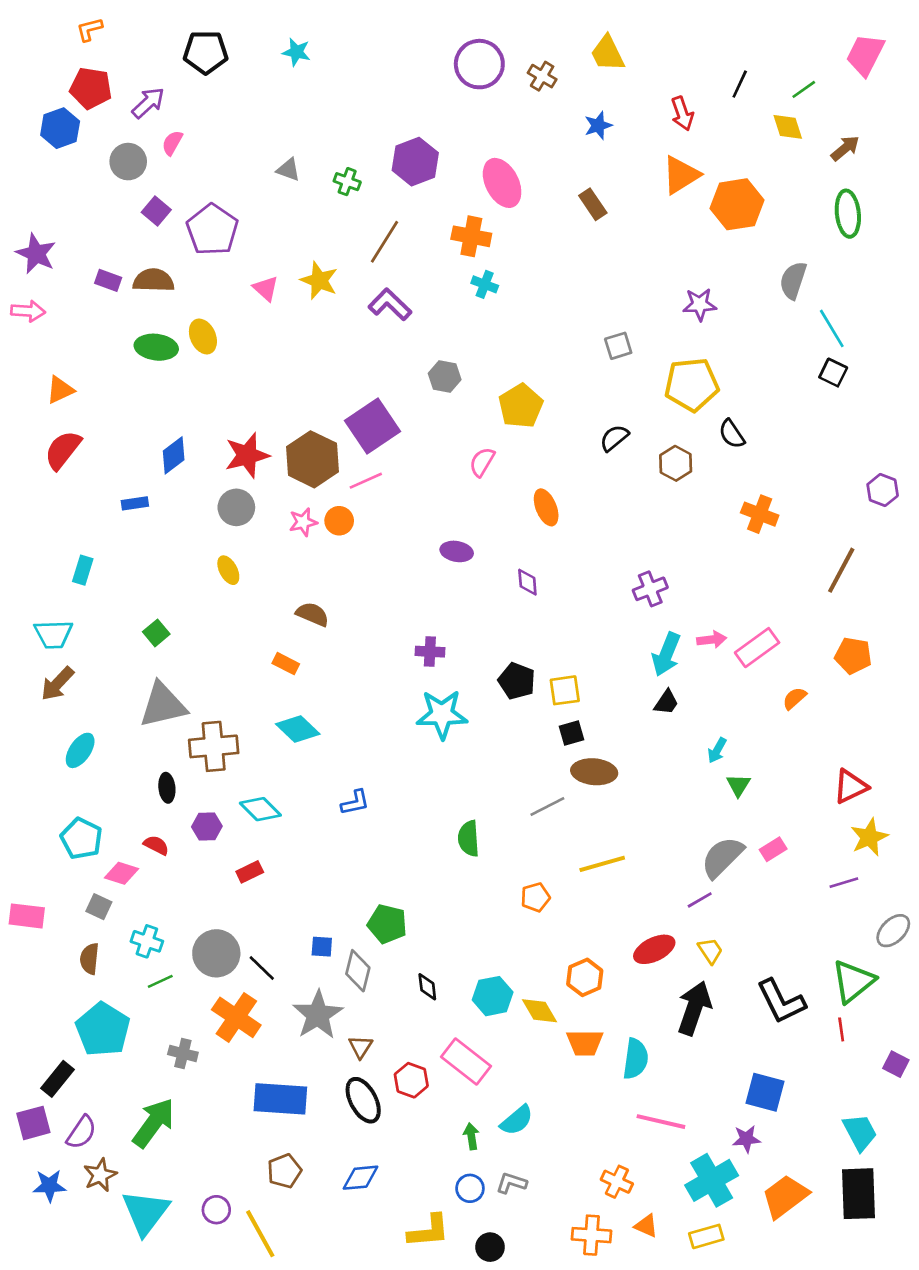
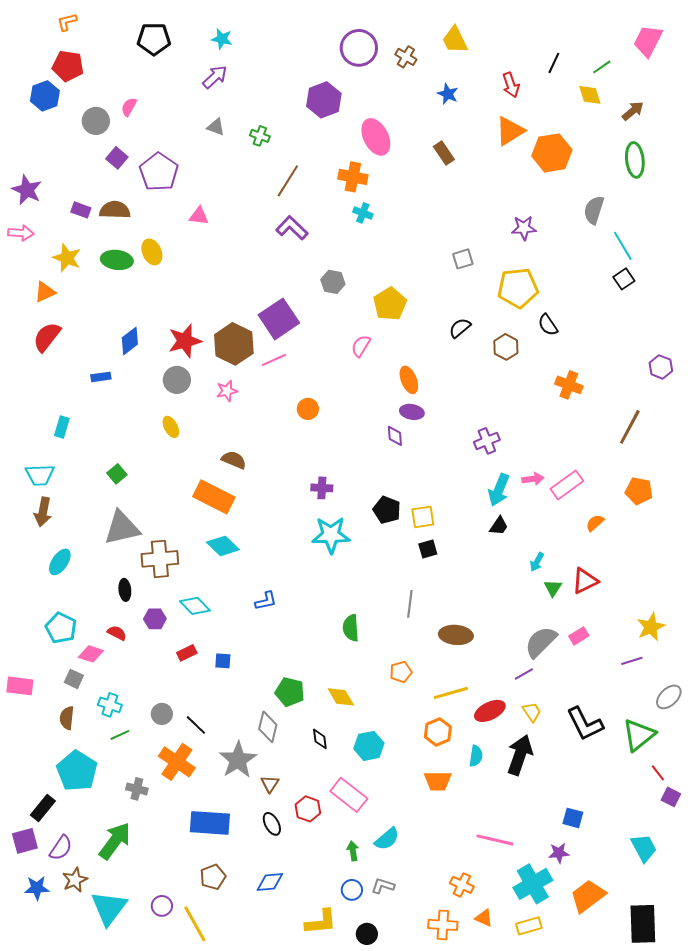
purple arrow: (148, 103) -> (215, 77), moved
blue star: (598, 126) -> (448, 94), turned -30
purple hexagon: (415, 162) -> (324, 100), moved
yellow star: (319, 280) -> (67, 258), moved
pink triangle: (266, 288) -> (199, 216), turned -35
black square: (833, 373) -> (624, 279), turned 30
orange circle: (339, 521) -> (308, 409), moved
purple ellipse: (457, 551) -> (412, 412), moved
orange rectangle: (286, 664) -> (214, 497), size x2.0
brown arrow: (57, 684) -> (43, 512), turned -32
brown ellipse: (594, 772) -> (456, 635), moved
red triangle: (851, 786) -> (585, 581), moved
gray line: (547, 806) -> (410, 604), turned -56
yellow line: (602, 864) -> (451, 693), moved
blue square: (322, 947) -> (223, 661), moved
gray circle: (216, 953) -> (162, 714), size x0.6
black L-shape: (781, 1001) -> (585, 724), moved
yellow diamond: (539, 1011) -> (341, 697), moved
red line: (841, 1029) -> (658, 773), moved, turned -30
cyan semicircle: (636, 1059) -> (476, 756), moved, size x0.7
blue square: (765, 1092) -> (573, 818), size x0.7
black ellipse: (363, 1100) -> (272, 824), size x0.7
black rectangle: (859, 1194) -> (643, 924), moved

